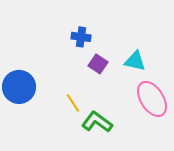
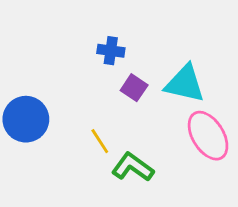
cyan triangle: (135, 61) -> (185, 84), size x1.4

